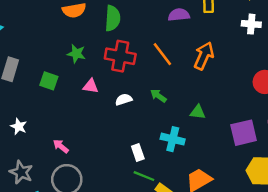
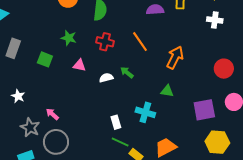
red cross: (120, 56) -> (105, 42), size x0.7
orange arrow: (204, 56) -> (175, 57), moved
green arrow: (158, 96) -> (127, 72), moved
gray star: (21, 172) -> (30, 127), moved

